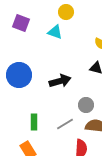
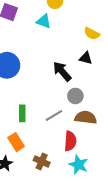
black arrow: (60, 81) -> (62, 71), moved, turned -115

